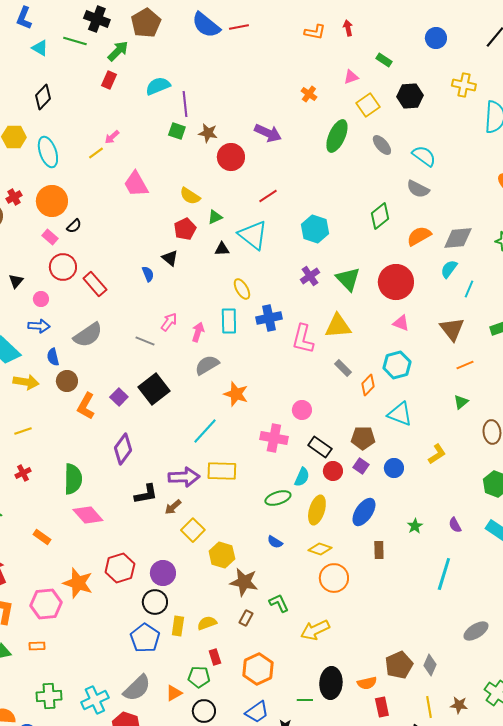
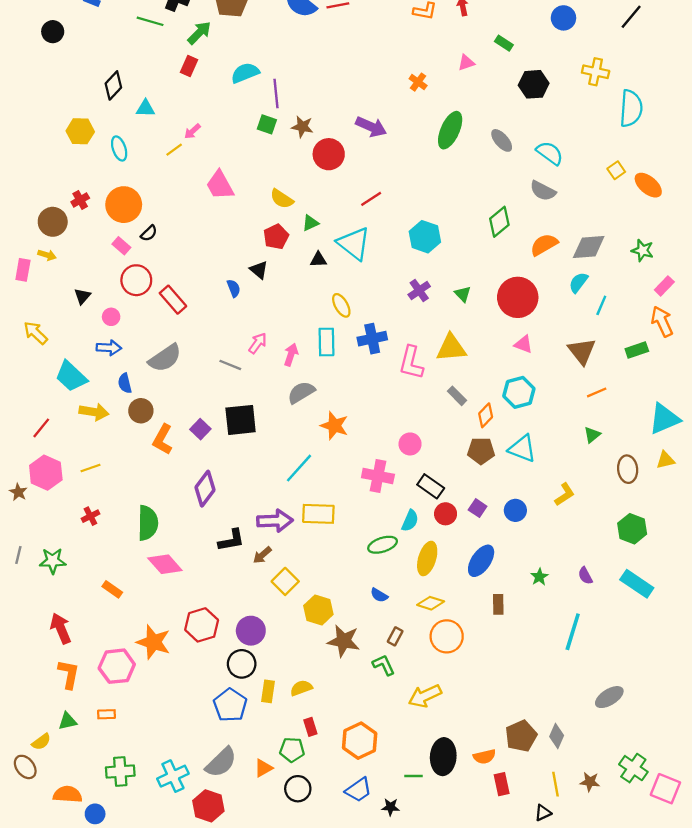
cyan triangle: (40, 48) -> (145, 108), moved, turned -30
yellow square: (368, 105) -> (616, 170), moved, size x0.7
cyan ellipse: (48, 152) -> (119, 148), size x0.7
green triangle: (348, 279) -> (463, 294), size x0.6
black square: (154, 389) -> (241, 420), turned 32
brown pentagon: (363, 438) -> (481, 451), moved
brown rectangle: (246, 618) -> (395, 636), moved

